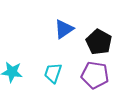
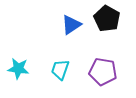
black pentagon: (99, 42) -> (107, 19), moved

